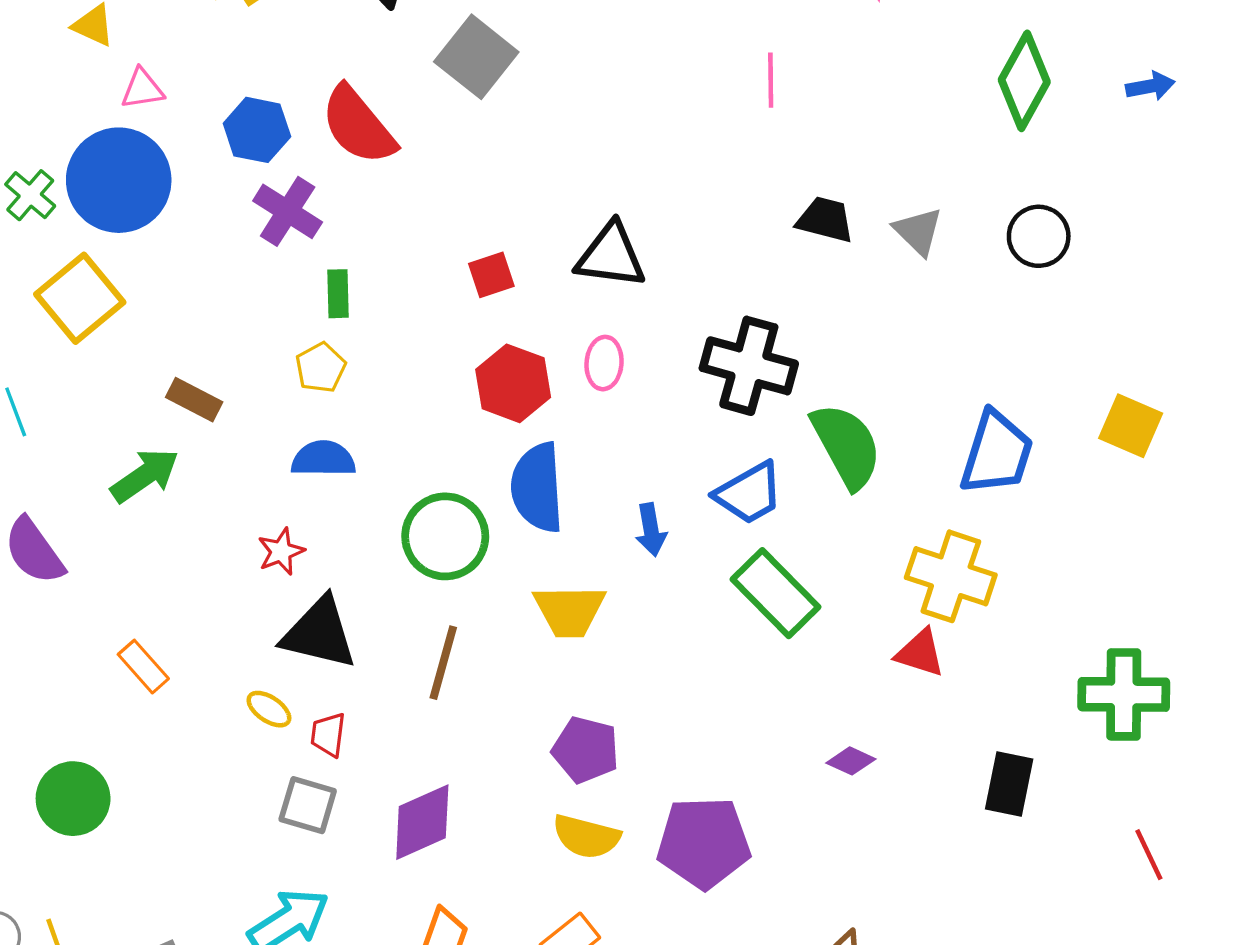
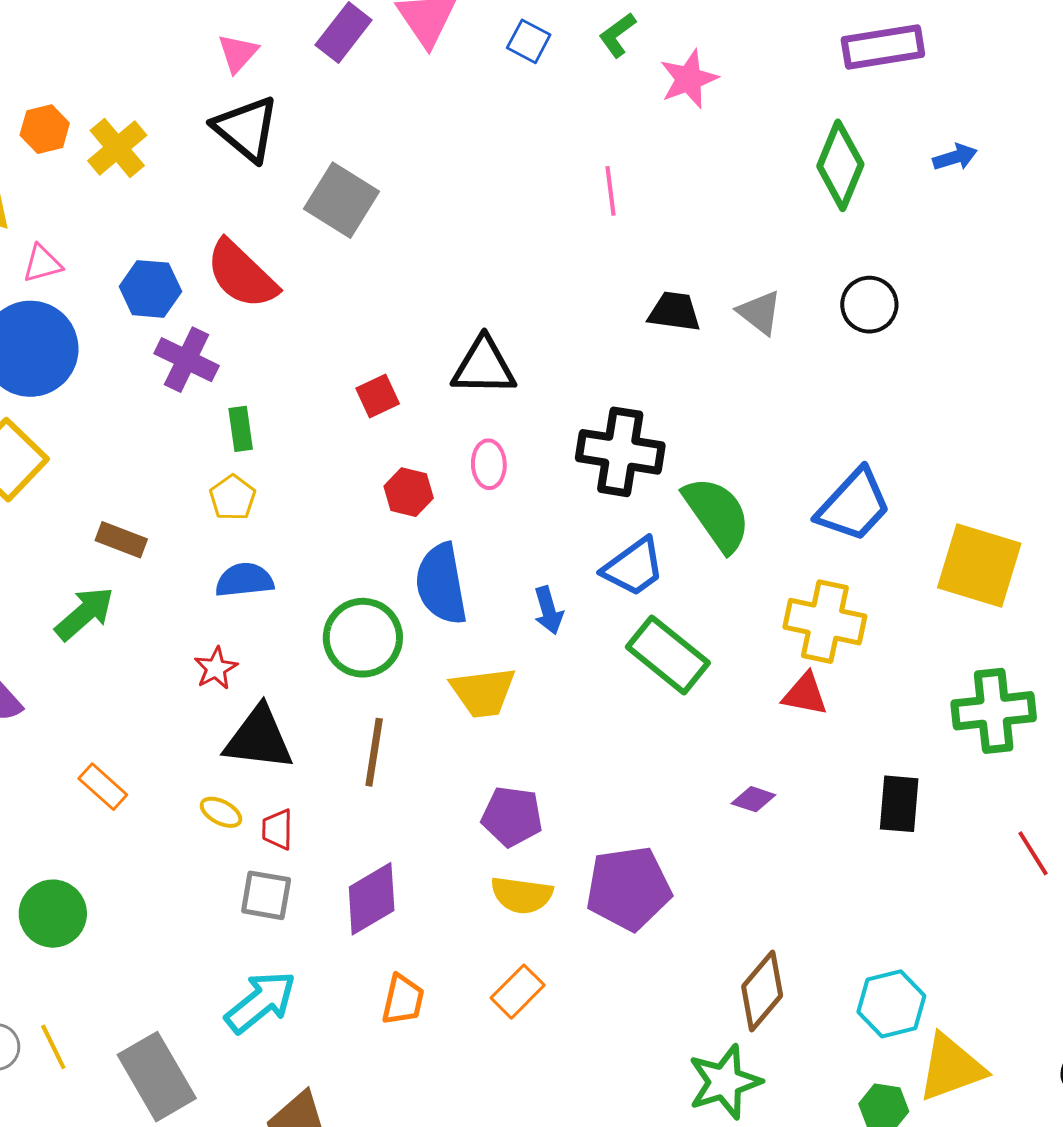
red hexagon: (513, 383) -> (409, 492), size x0.7
yellow square: (1131, 426) -> (979, 565), moved, size x1.5
blue trapezoid: (997, 453) -> (854, 505), turned 32

